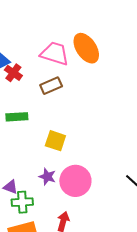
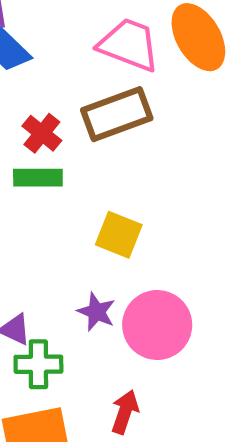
red cross: (13, 73) -> (42, 133), moved
brown rectangle: (51, 86) -> (117, 114), size x1.4

